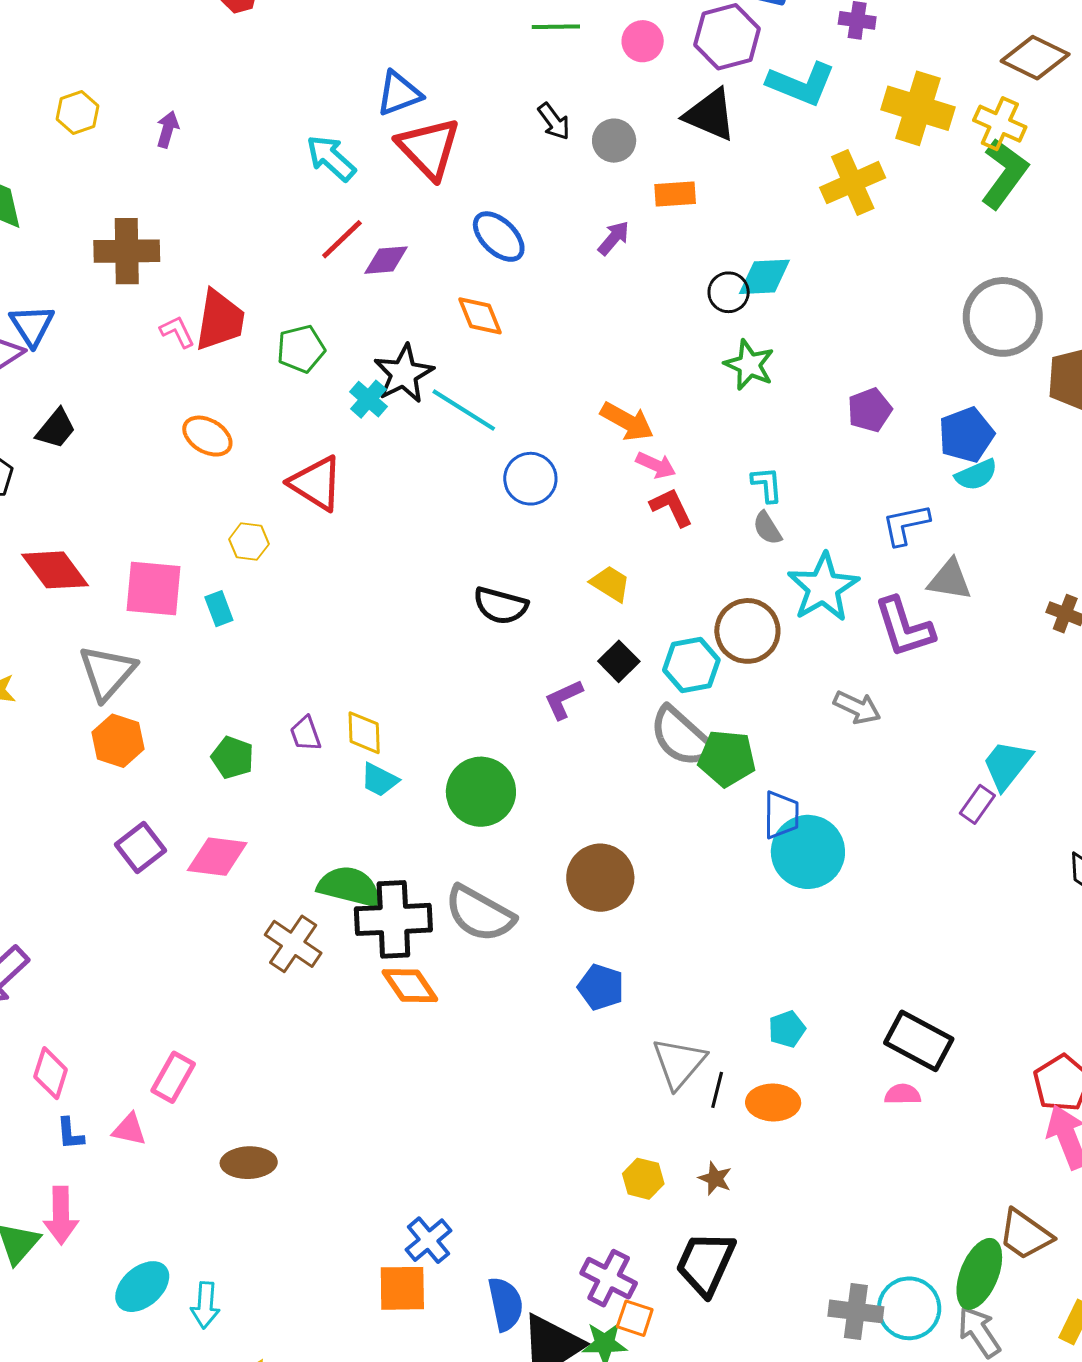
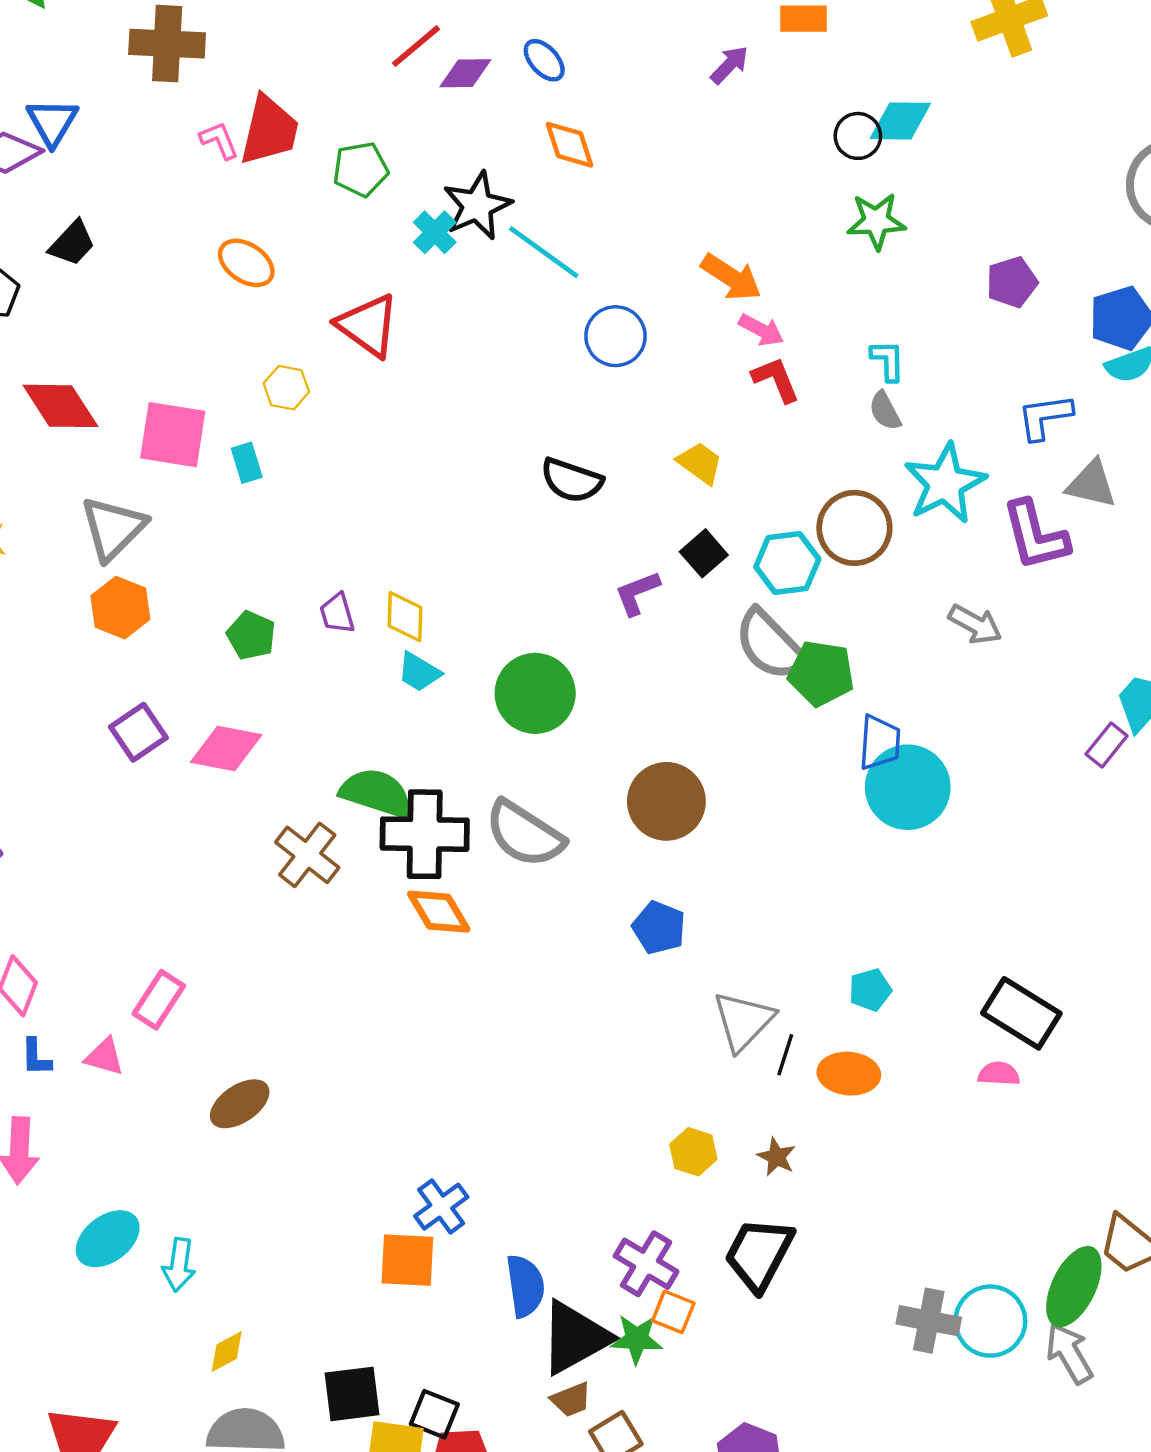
blue ellipse: (499, 237) -> (544, 60), moved, size x0.7
green star: (749, 365) -> (876, 221), turned -30
brown ellipse: (249, 1163) -> (240, 1104), turned -36

